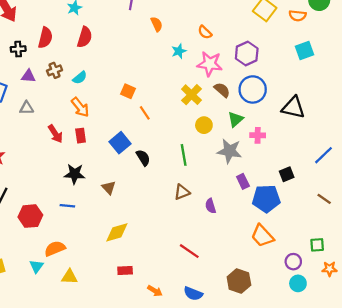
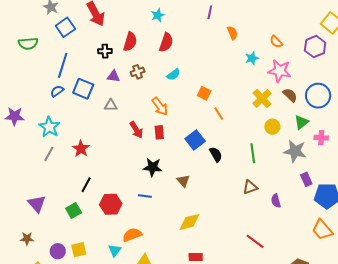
purple hexagon: (247, 53) -> (315, 47), moved
cyan semicircle: (80, 78) -> (173, 75), moved

